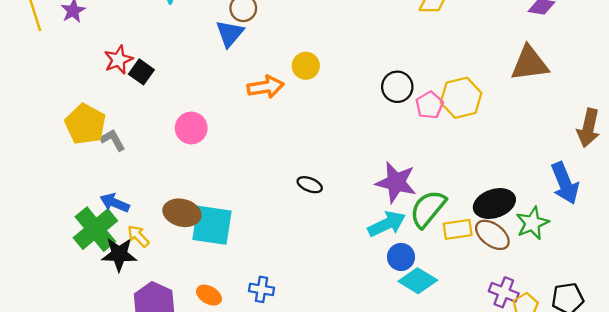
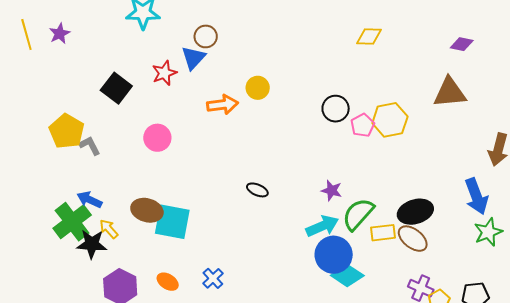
red star: (118, 60) -> (164, 73), moved
black square: (141, 72) -> (116, 88), size x1.4
purple star: (396, 182) -> (332, 190), size x0.6
green star: (532, 223) -> (488, 232), moved
blue circle: (401, 257) -> (334, 255), size x1.6
blue cross: (262, 289) -> (213, 278), turned 35

